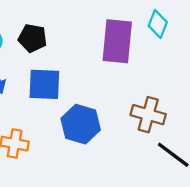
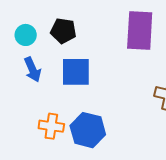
blue hexagon: (81, 124) -> (88, 130), moved

